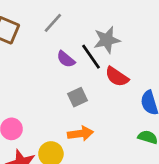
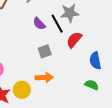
red semicircle: (117, 77) -> (74, 40), turned 90

